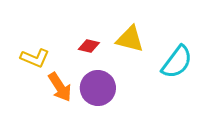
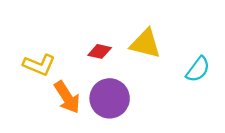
cyan semicircle: (177, 62) -> (198, 69), size x0.7

